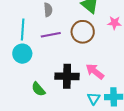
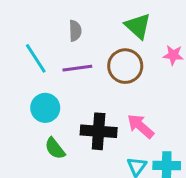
cyan line: (23, 30) -> (36, 58), turned -40
cyan circle: (22, 54) -> (45, 108), moved

